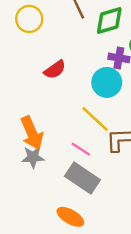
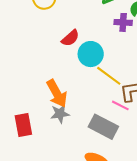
cyan circle: (107, 82) -> (91, 54), moved
pink line: (81, 149) -> (120, 105), moved

